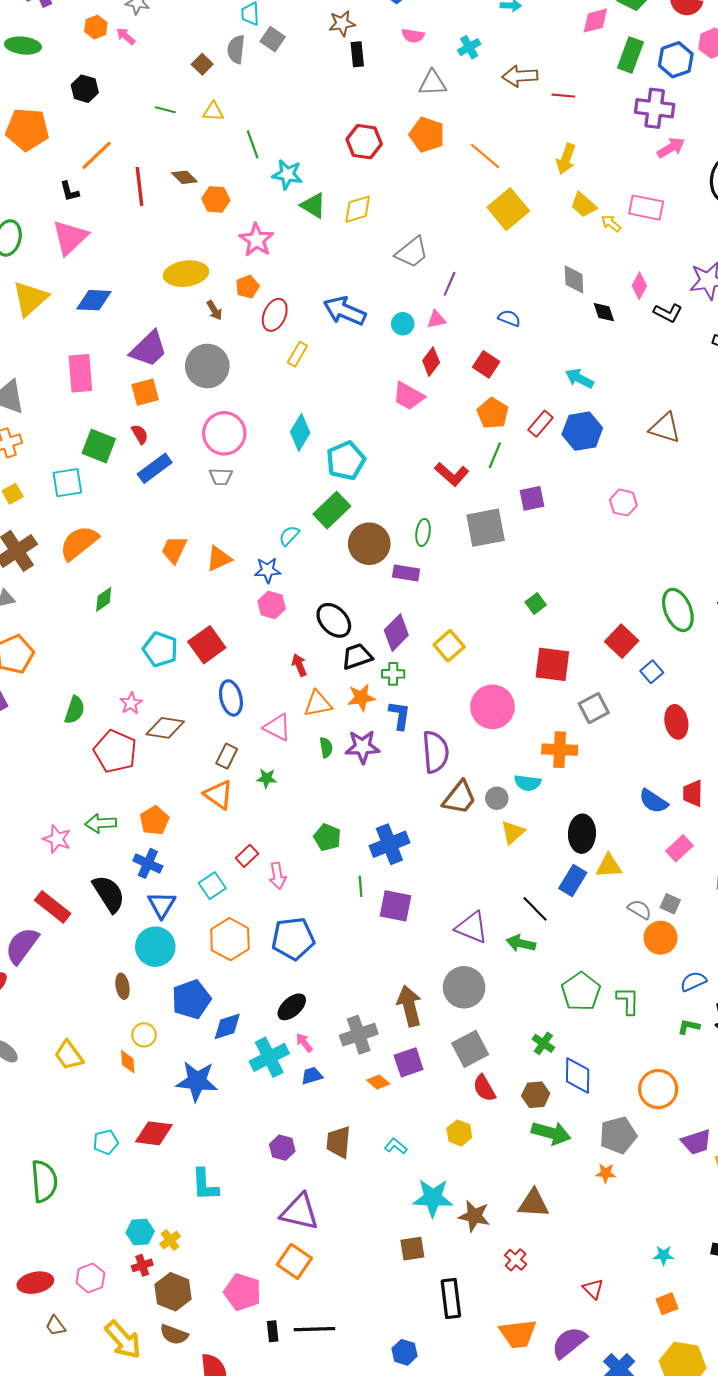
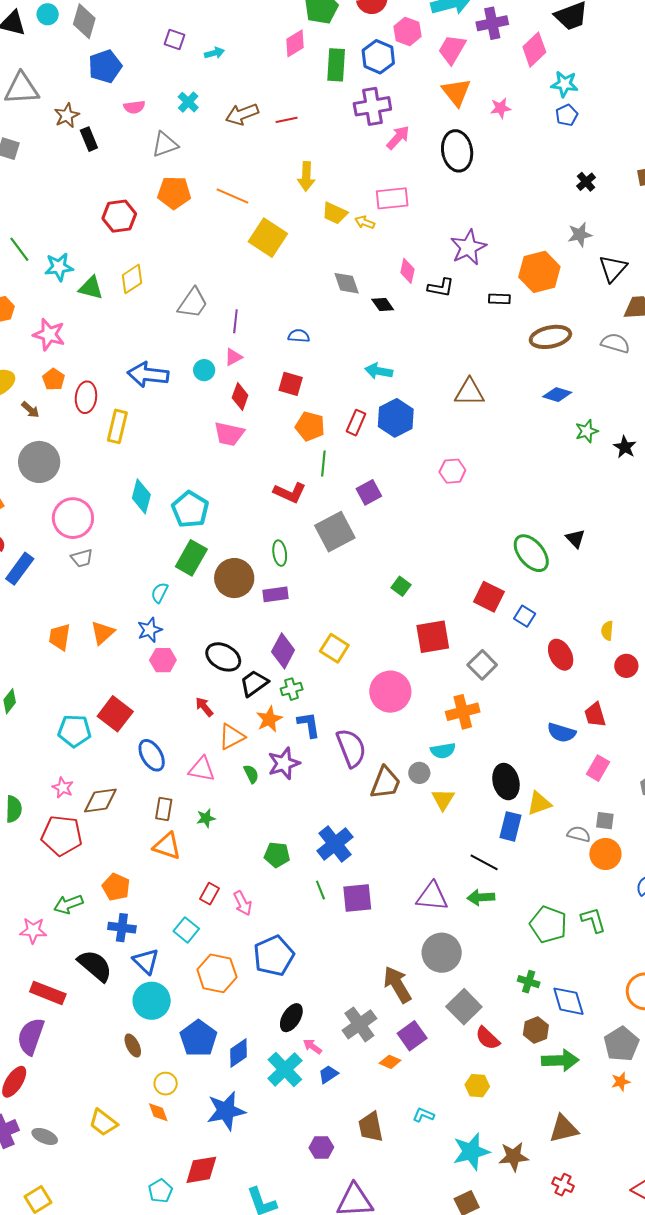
yellow rectangle: (297, 354) -> (117, 426), size x1.4

